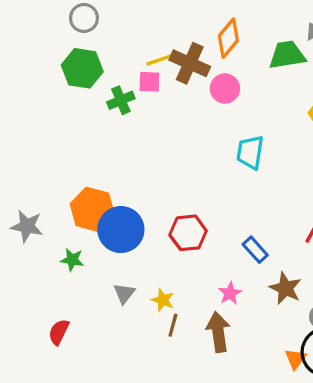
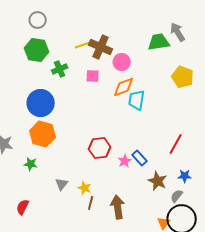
orange diamond: (228, 38) -> (124, 87), moved, turned 30
pink square: (149, 82) -> (93, 76), moved
blue circle: (121, 230) -> (41, 103), moved
pink star: (230, 293) -> (125, 161), moved

